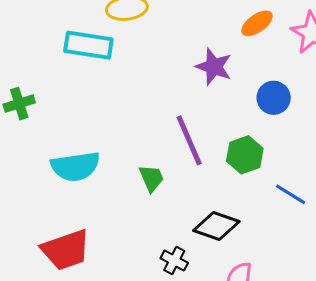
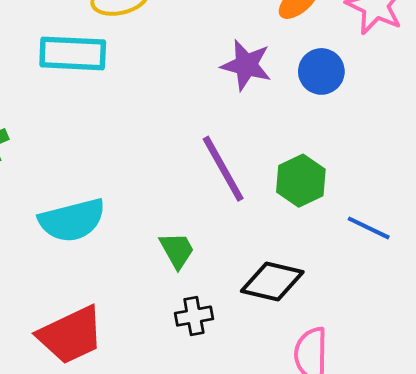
blue circle: (274, 98) -> (321, 71), moved
green trapezoid: (152, 178) -> (177, 250), moved
black cross: (174, 260) -> (194, 316), moved, turned -32

